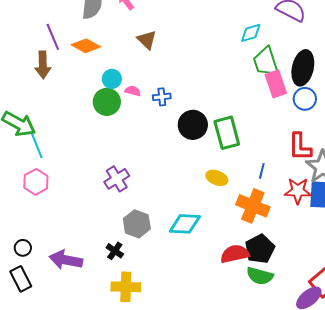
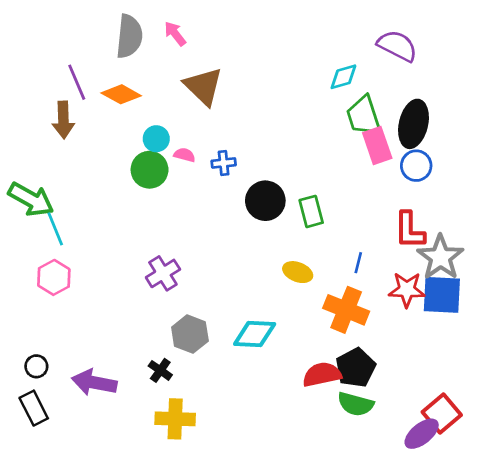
brown triangle: (147, 40) -> (203, 86), size x1.5
green rectangle: (227, 133) -> (311, 211), size x0.7

